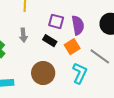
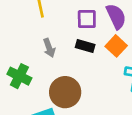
brown circle: (43, 73) -> (65, 92), moved

